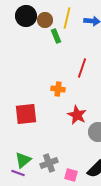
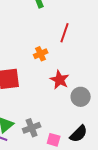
orange cross: (58, 89) -> (41, 54), turned -32

